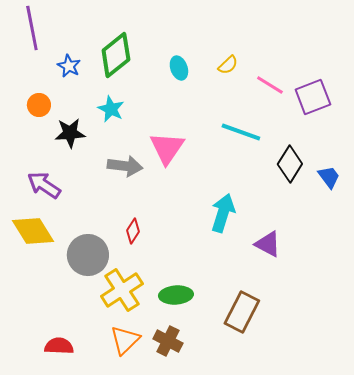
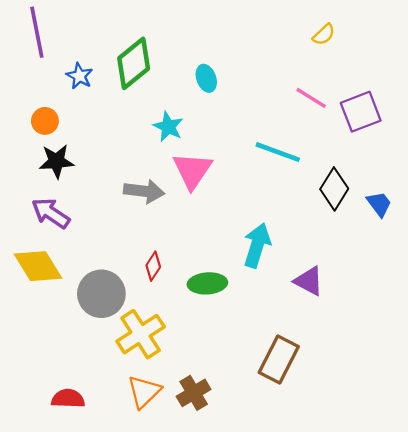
yellow semicircle: (228, 65) -> (324, 35), moved
cyan star: (111, 109) -> (168, 127), moved
black star: (70, 133) -> (56, 161), moved
green ellipse: (176, 295) -> (207, 283), moved
brown cross: (168, 341) -> (194, 393), turned 32

